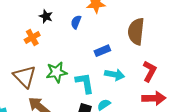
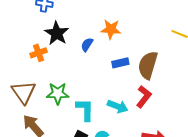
black star: (46, 16) -> (57, 33), size x1.6
blue rectangle: (102, 51) -> (120, 63), moved
red L-shape: (150, 71) -> (144, 97), moved

